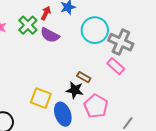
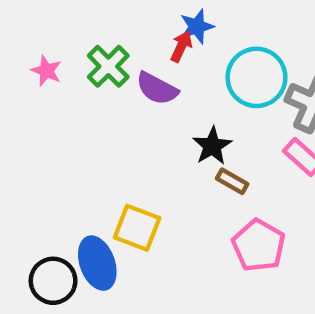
red arrow: (46, 13) -> (181, 46), moved
black star: (75, 90) -> (212, 146), moved, turned 30
blue ellipse: (63, 114) -> (97, 263), moved

